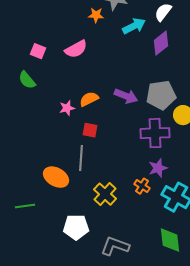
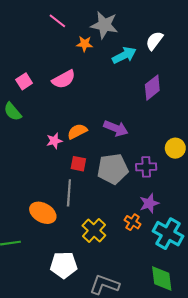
purple diamond: (161, 43) -> (152, 88), moved
pink square: (38, 51) -> (24, 81), turned 35
gray pentagon: (161, 95) -> (113, 169), moved
purple cross: (155, 133) -> (146, 167), size x0.7

